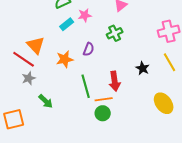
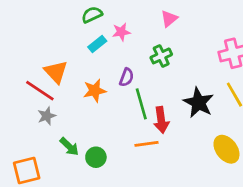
black star: (143, 68) -> (199, 103), size x1.6
green line: (86, 86) -> (141, 104), moved
green circle: (103, 113) -> (96, 157), moved

